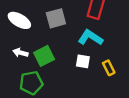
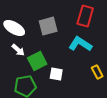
white arrow: (20, 53) -> (18, 50), moved, turned -152
white square: (83, 61) -> (56, 74), moved

